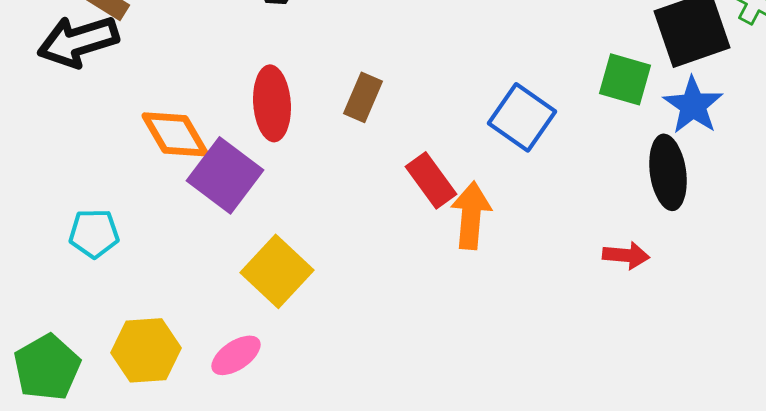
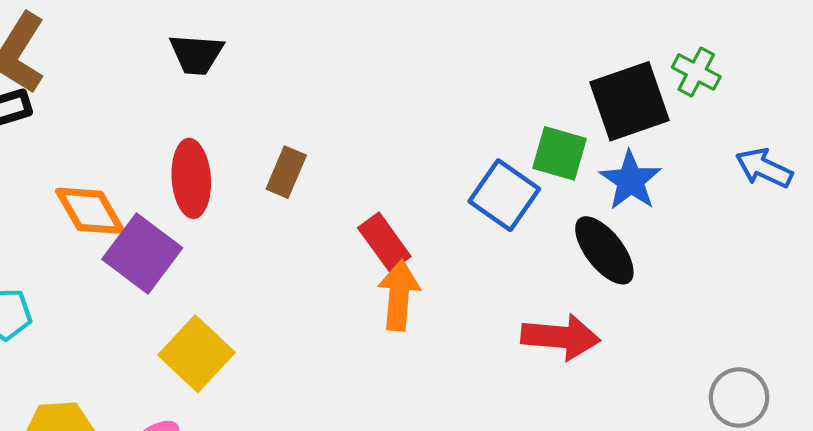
blue square: (522, 117) -> (504, 195), moved
black ellipse: (668, 172) -> (604, 250), turned -30
red rectangle: (431, 180) -> (384, 242), moved
red arrow: (626, 255) -> (561, 337), size x1.6

